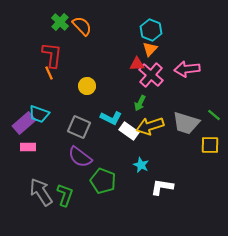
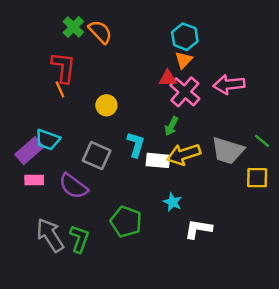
cyan L-shape: (111, 118) -> (136, 144), turned -100
white rectangle: (129, 131) -> (158, 160), turned -30
purple semicircle: (80, 157) -> (73, 186), moved

